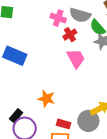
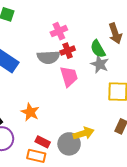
gray semicircle: (80, 15) -> (48, 57), moved, turned -30
pink cross: (58, 18) -> (59, 31), turned 35

